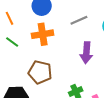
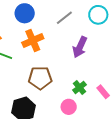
purple arrow: (86, 53) -> (80, 47), turned 35

